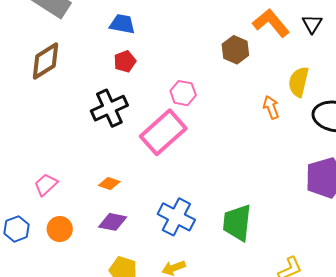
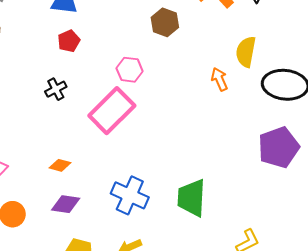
brown hexagon: (235, 50) -> (165, 22), moved
black cross: (109, 108) -> (56, 89), size x0.6

